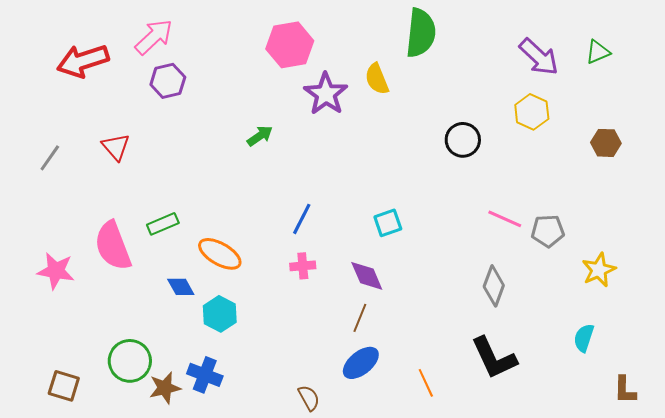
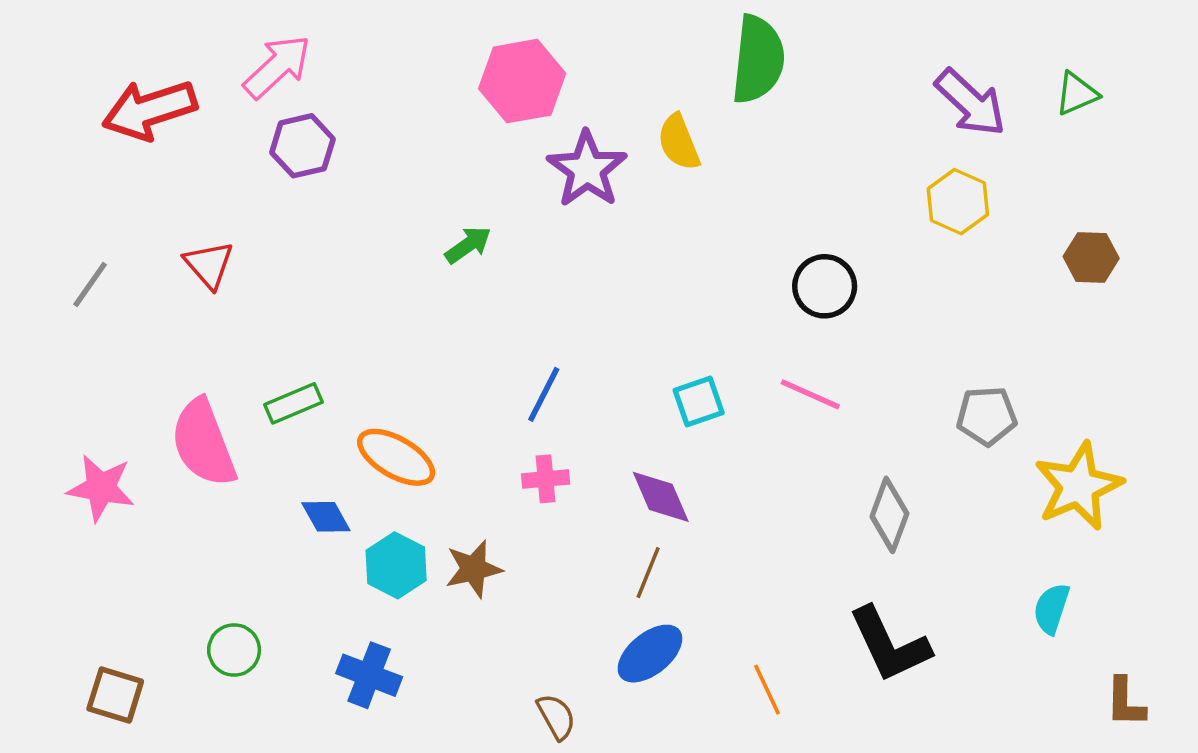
black circle: (463, 140) -> (825, 286), moved
pink line: (505, 219) -> (810, 394), moved
yellow star: (599, 270) -> (1078, 486), size x1.4
green circle: (130, 361) -> (234, 650), size x0.7
brown star: (165, 388) -> (474, 569), moved

